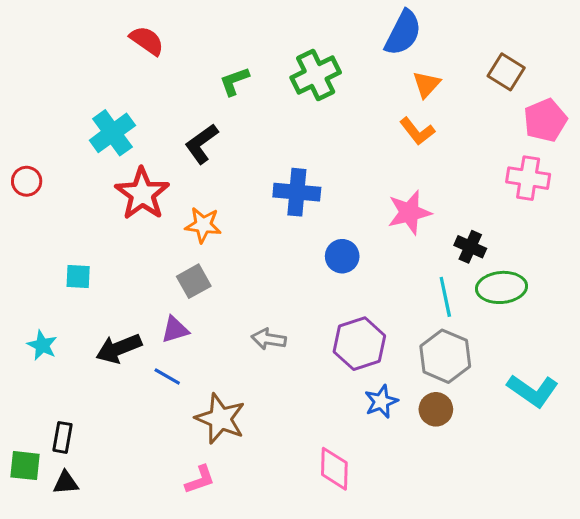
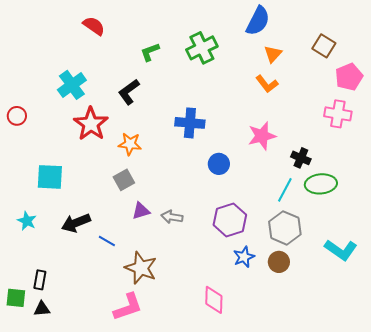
cyan square: (78, 277) -> (50, 177), size x1.6
cyan line: (445, 297) -> (285, 190), turned 40
purple triangle: (175, 330) -> (141, 211), moved
pink L-shape: (200, 480) -> (128, 307), size x1.5

